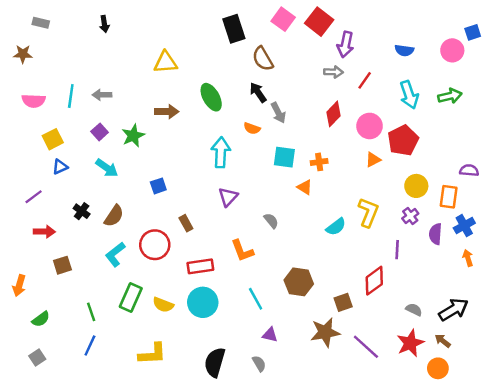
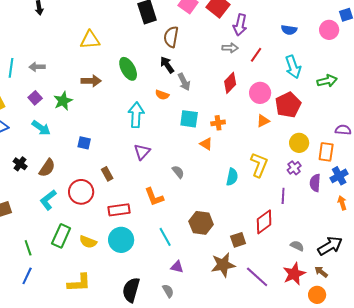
brown semicircle: (263, 59) -> (171, 37), turned 40
green arrow: (450, 96) -> (327, 81), moved
blue square: (158, 186) -> (84, 143), turned 32
cyan semicircle: (336, 227) -> (232, 177), turned -42

